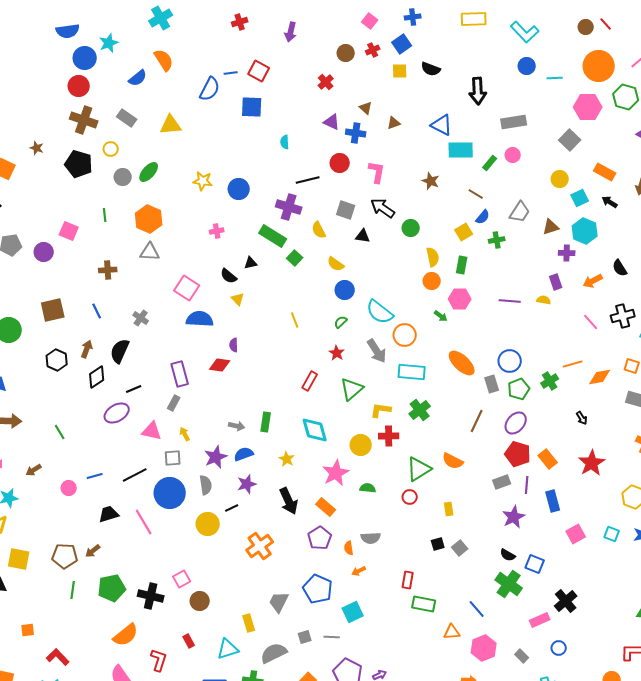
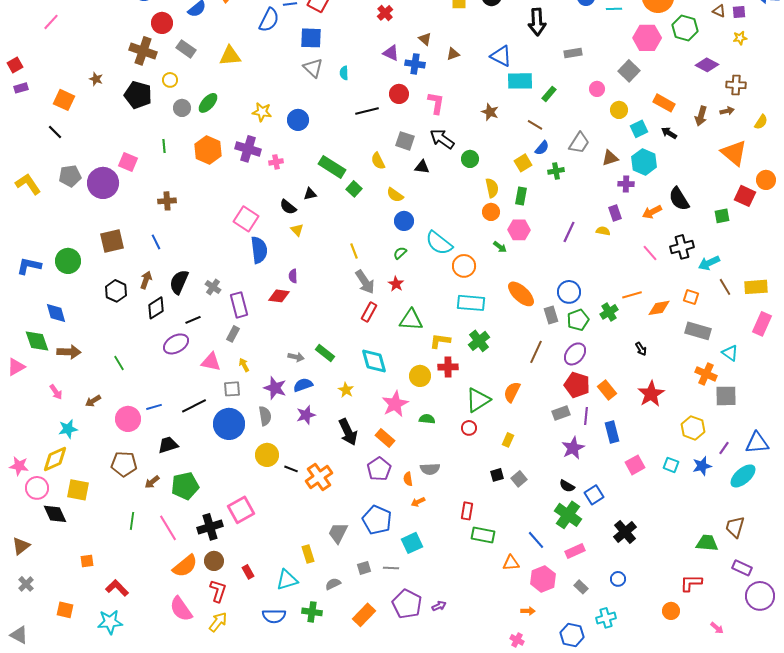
red circle: (79, 86) -> (162, 23), moved
gray rectangle: (514, 122) -> (573, 53), size x0.7
pink circle: (513, 155) -> (597, 89), moved
purple cross: (289, 207) -> (248, 149), moved
purple circle: (44, 252) -> (103, 183), size x1.6
gray triangle: (150, 252) -> (313, 68), moved, turned 40
black semicircle: (620, 268) -> (679, 199), size x1.4
purple line: (510, 301) -> (569, 232), turned -70
gray cross: (141, 318) -> (213, 287), moved
blue semicircle: (200, 319) -> (259, 250), turned 80
gray arrow: (377, 351) -> (365, 282), moved
green triangle: (352, 389) -> (411, 320), turned 45
green rectangle: (266, 422) -> (325, 353), turned -60
purple star: (216, 457) -> (275, 388), turned -30
orange semicircle: (453, 461) -> (512, 392), turned 90
pink circle: (69, 488) -> (128, 419), size x1.6
black line: (232, 508) -> (291, 469), moved, turned 48
yellow rectangle: (449, 509) -> (508, 440), turned 32
pink line: (144, 522) -> (168, 528), moved
brown pentagon: (65, 556) -> (124, 464), moved
blue square: (535, 564) -> (594, 495), turned 36
pink square: (182, 579) -> (241, 510), size x1.5
green pentagon: (112, 588) -> (185, 486), moved
black cross: (151, 596) -> (210, 527), turned -30
brown circle: (200, 601) -> (214, 561), moved
pink rectangle: (540, 620) -> (575, 551), moved
gray semicircle: (274, 653) -> (333, 584), size x0.6

